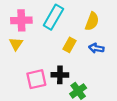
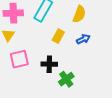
blue arrow: (96, 48) -> (83, 39), turned 144
pink square: (36, 79) -> (19, 59), moved

